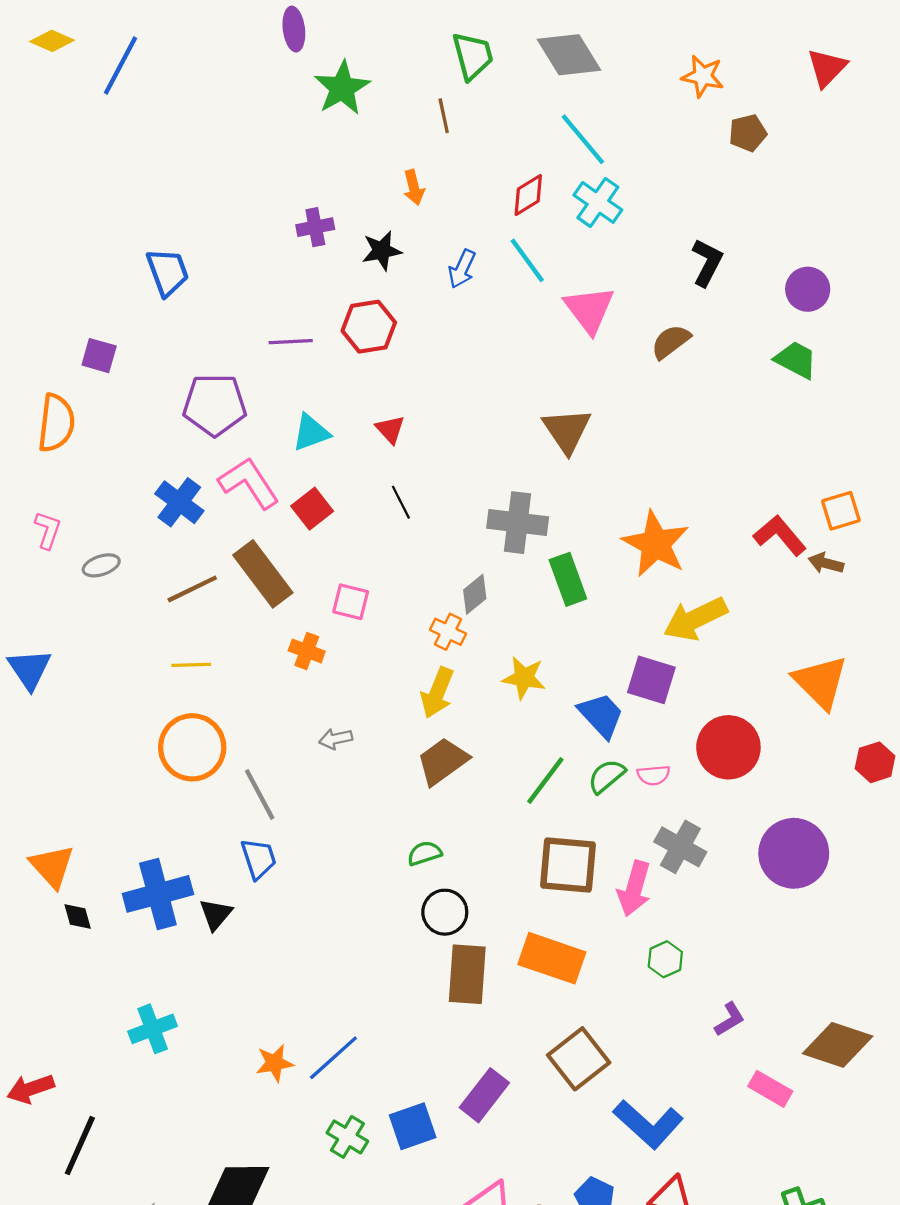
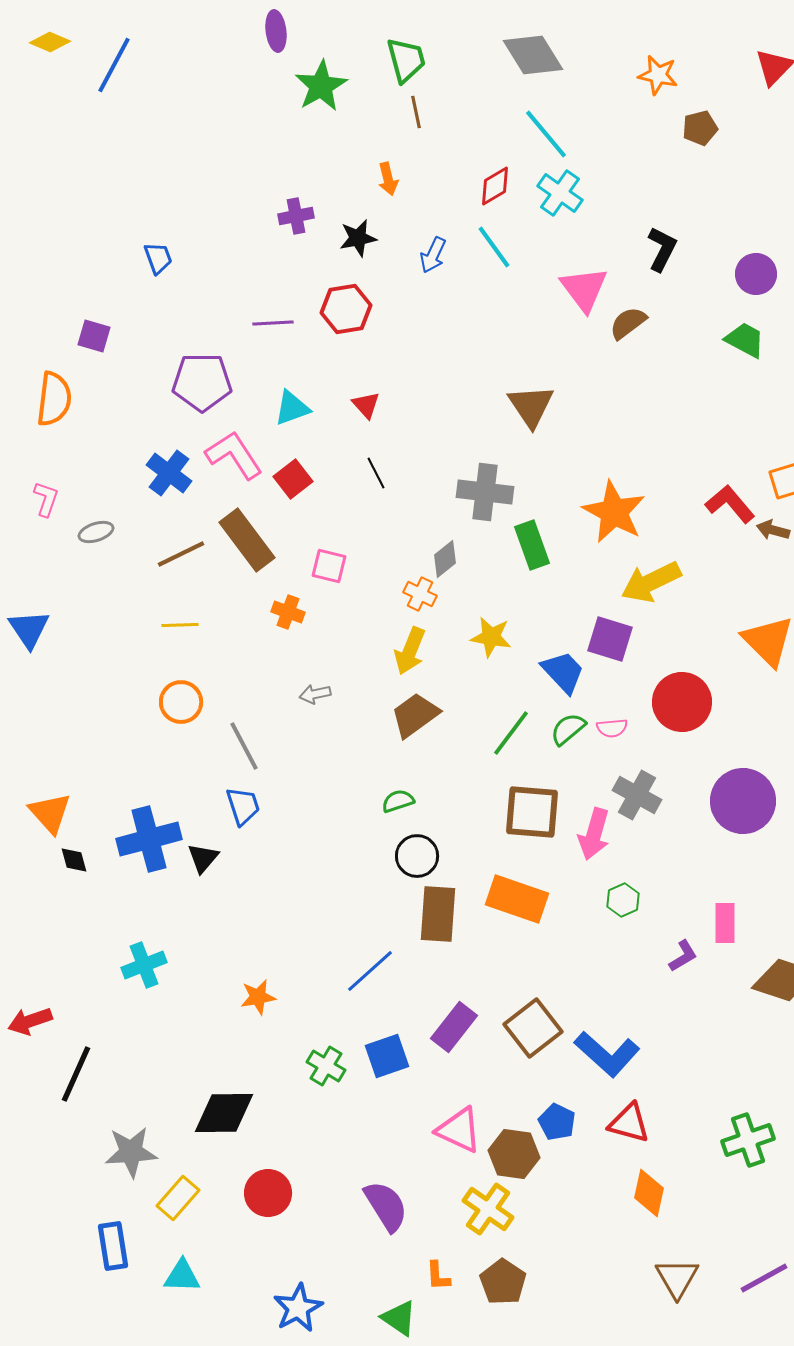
green trapezoid: (473, 56) -> (406, 60), moved
blue trapezoid: (168, 272) -> (158, 258), size x0.7
pink triangle: (589, 310) -> (584, 289), moved
orange circle: (192, 747) -> (181, 702), size x0.7
blue line: (333, 1058) -> (370, 971), moved
brown square: (579, 1059) -> (533, 1028), moved
pink rectangle: (770, 1089) -> (725, 923), moved, turned 60

